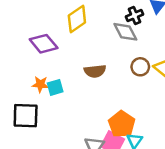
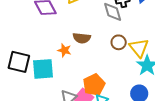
orange star: (40, 84) -> (64, 50), moved
cyan square: (55, 87) -> (43, 69), moved, size x1.6

